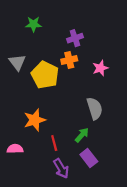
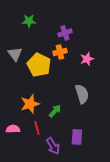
green arrow: (82, 135) -> (55, 111), moved
red line: (54, 143) -> (37, 128), moved
purple rectangle: (89, 158) -> (77, 137), turned 42

